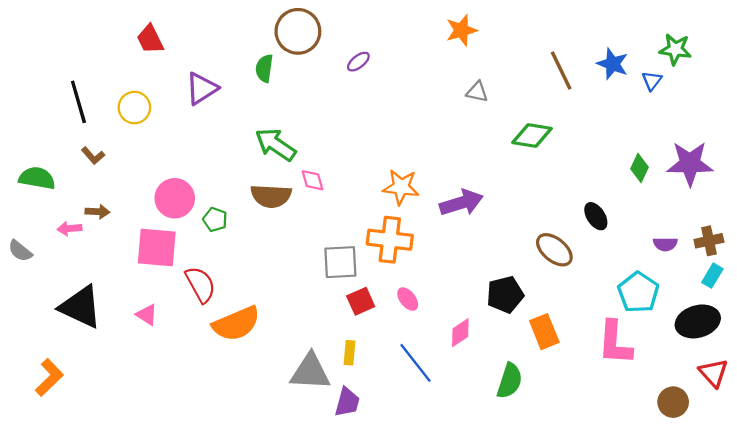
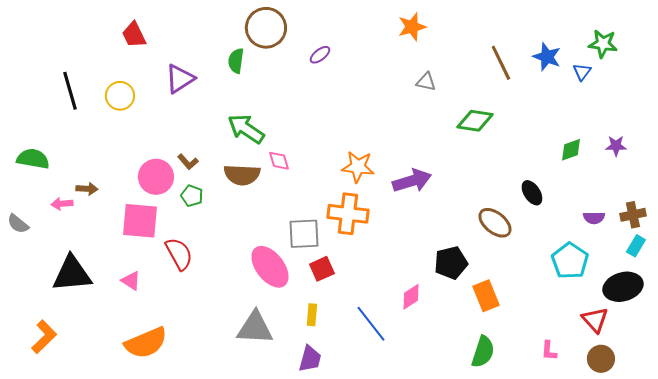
brown L-shape: (93, 156) -> (188, 162), moved
purple star: (690, 164) -> (616, 146), size x0.5
green diamond: (640, 168) -> (571, 150), turned 45
pink ellipse: (408, 299) -> (270, 267), moved, size x2.0
black triangle: (81, 307) -> (72, 274), turned -30
orange semicircle: (236, 324) -> (146, 343), moved
pink L-shape: (615, 343) -> (549, 351), moved, size x0.5
gray triangle: (310, 372) -> (255, 328), moved
red triangle: (713, 373) -> (595, 320), moved
green semicircle: (510, 381) -> (483, 352), moved

